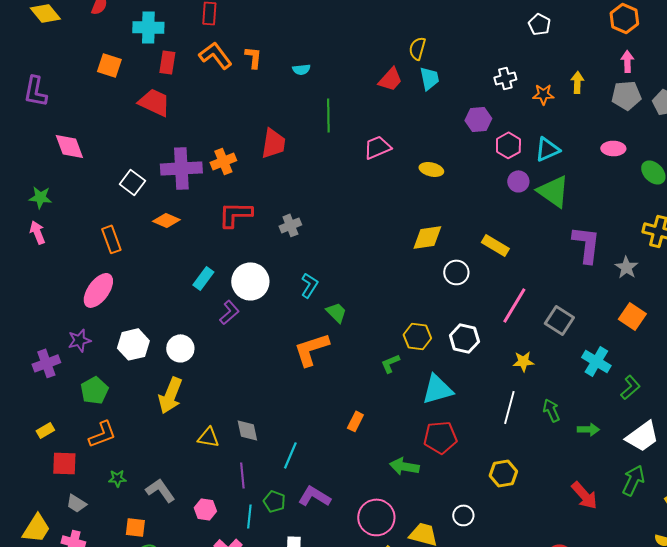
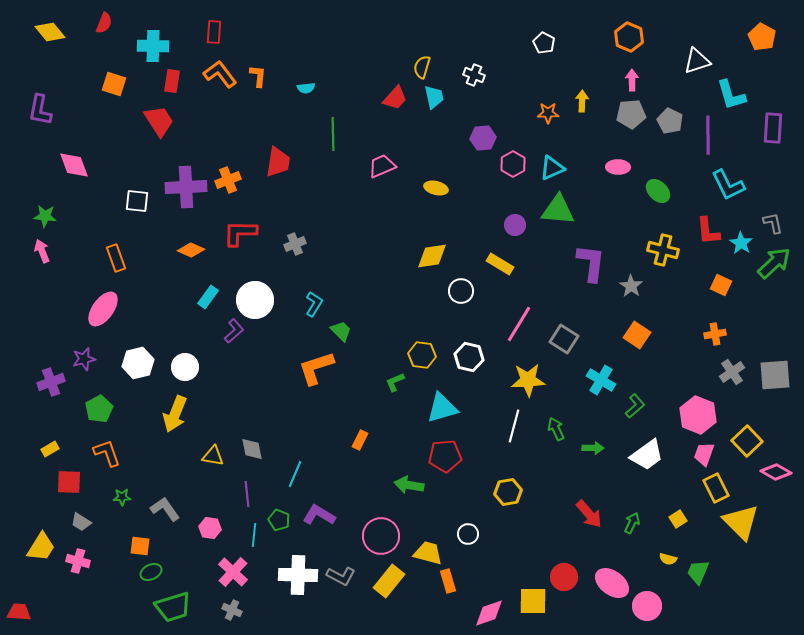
white cross: (505, 78) -> (474, 75), moved, turned 35
red trapezoid: (154, 102) -> (159, 121), turned 32
purple circle: (518, 181) -> (515, 225), moved
white square: (132, 182) -> (137, 201), turned -30
green triangle: (553, 191) -> (558, 210), turned -30
orange diamond: (166, 220) -> (191, 250), moved
yellow star: (523, 361) -> (528, 380), size x1.6
orange L-shape: (102, 434) -> (107, 453), turned -88
green arrow: (633, 480) -> (632, 523), moved, size x0.7

